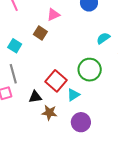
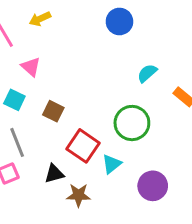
pink triangle: (53, 15) -> (31, 67), moved, turned -48
brown square: (40, 33) -> (53, 111), moved
purple circle: (81, 122) -> (153, 186), moved

